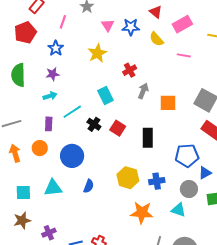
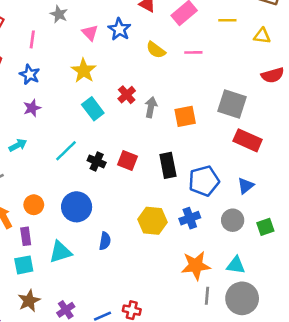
blue star: (131, 27) -> (119, 29), turned -30
yellow semicircle: (156, 39) -> (156, 50), moved
red cross: (130, 70) -> (127, 95), moved
cyan rectangle: (105, 95) -> (93, 109), moved
cyan arrow: (50, 96) -> (18, 145), moved
purple rectangle: (49, 124) -> (26, 236), moved
blue pentagon: (187, 156) -> (204, 181), moved
blue triangle: (205, 173) -> (246, 186), moved
cyan triangle: (178, 210) -> (236, 265), moved
orange star: (142, 213) -> (196, 265), moved

